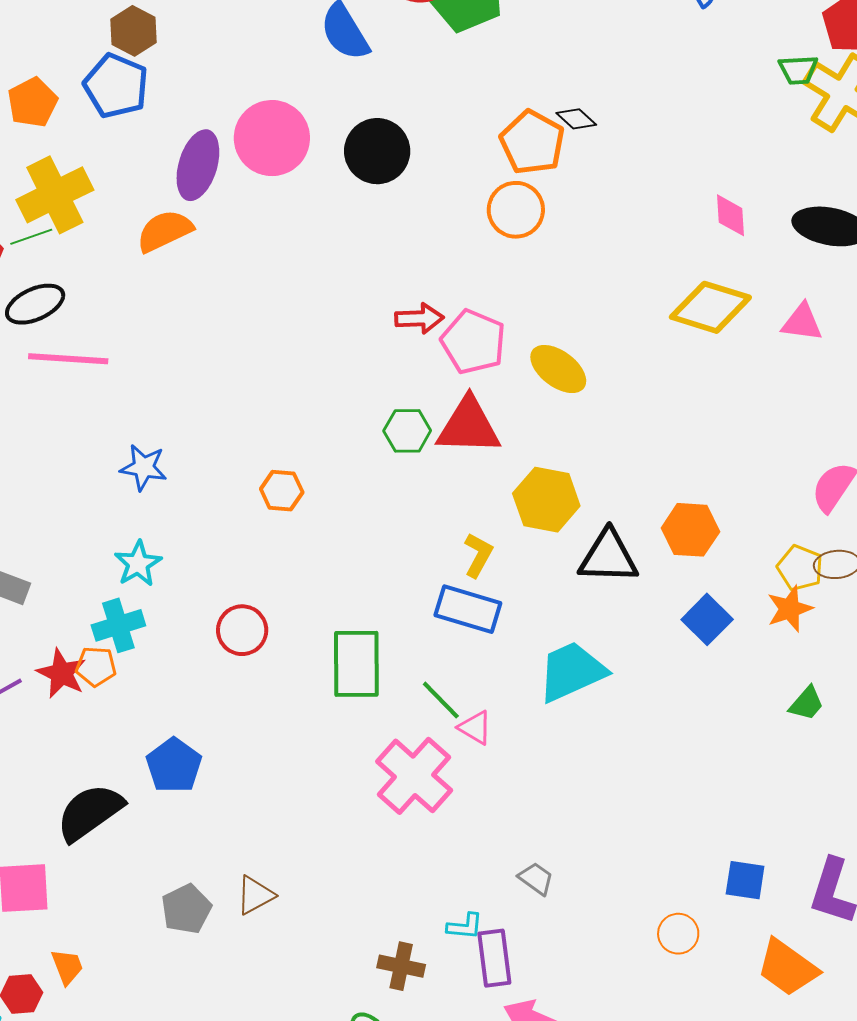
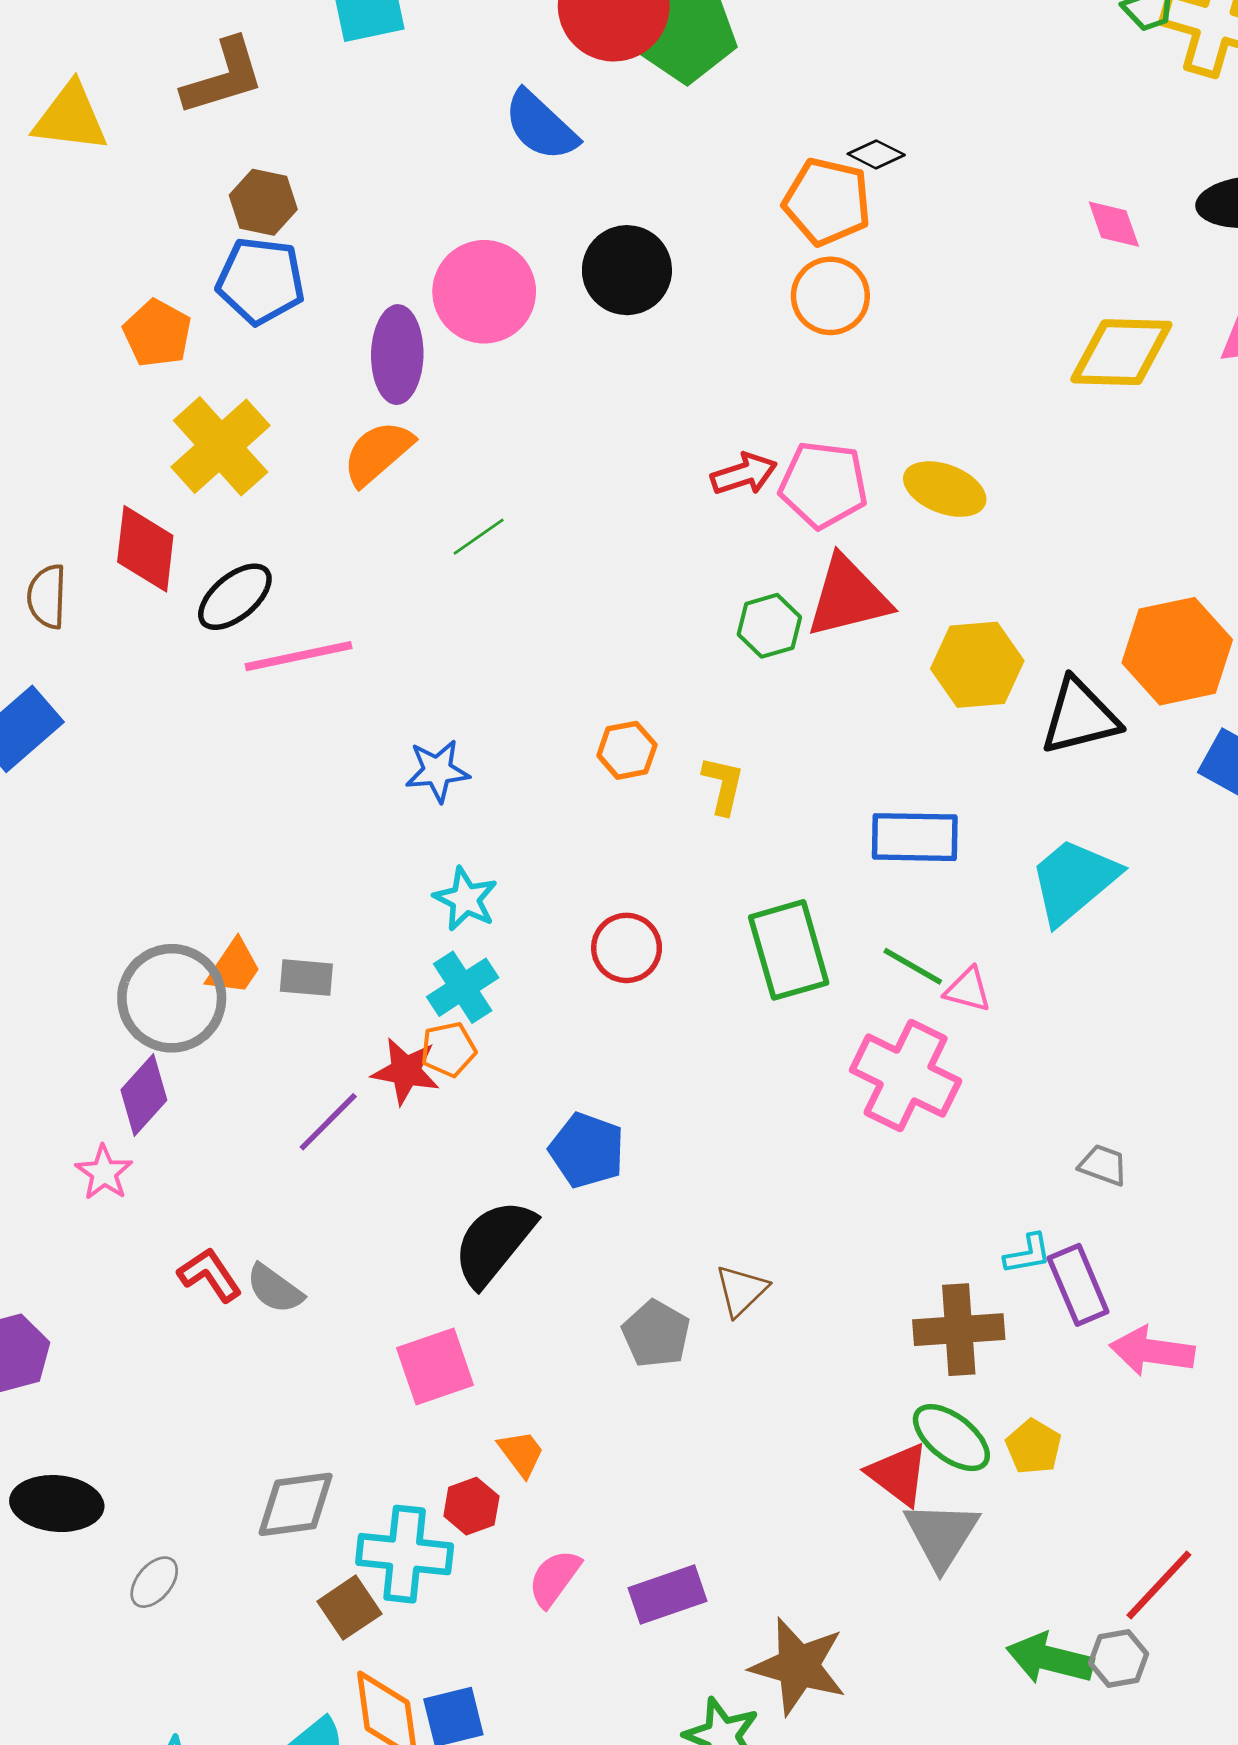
green line: (31, 237) -> (479, 537), moved
orange hexagon: (690, 530) -> (1177, 651), size x1.4
yellow L-shape: (478, 555) -> (723, 785), moved
brown cross: (401, 966) -> (959, 1330), size x1.4

